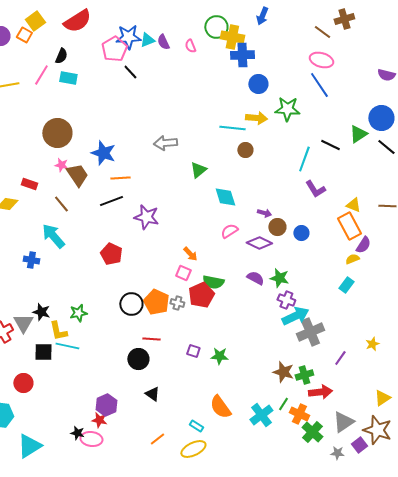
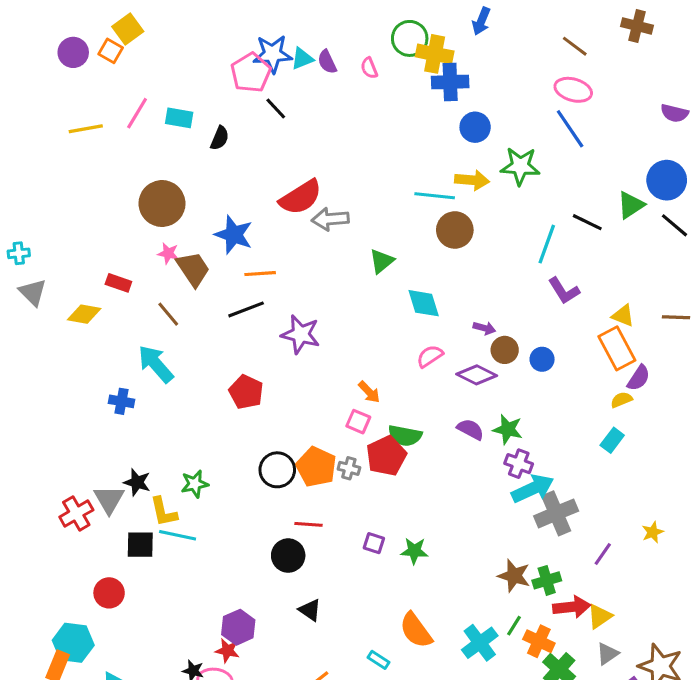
brown cross: (344, 19) -> (637, 26), moved, turned 30
red semicircle: (77, 21) -> (301, 197), moved
black semicircle: (61, 56) -> (220, 138), moved
brown circle: (245, 150) -> (455, 230), size x1.5
yellow triangle: (382, 398) -> (600, 616), moved
gray triangle: (343, 422) -> (607, 654), size x0.7

